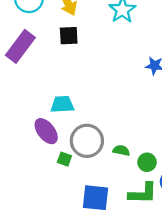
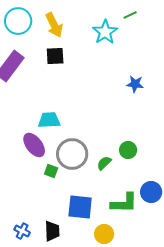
green semicircle: (121, 150) -> (104, 163), turned -56
green circle: (147, 162) -> (128, 150), moved

